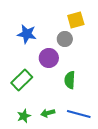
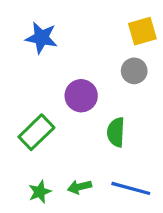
yellow square: (76, 20) -> (142, 31), moved
blue star: (27, 34) -> (41, 38), moved
gray circle: (65, 39) -> (134, 71), moved

